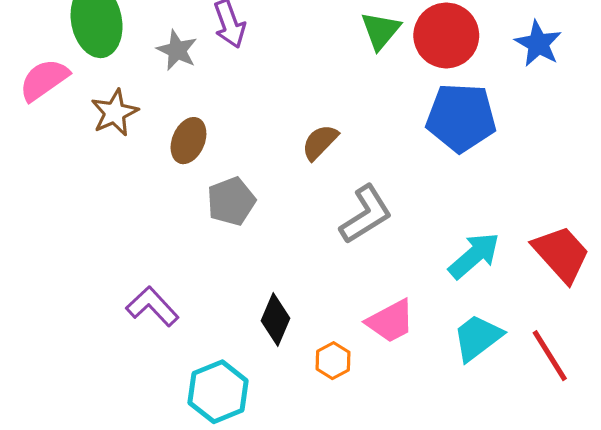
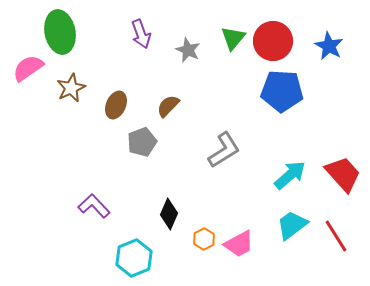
gray star: (177, 50) -> (188, 50), moved
brown semicircle: (320, 142) -> (168, 106), moved
pink trapezoid: (390, 321) -> (239, 244), moved

